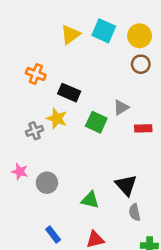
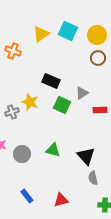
orange cross: (36, 74) -> (13, 51), moved
black rectangle: (69, 93) -> (51, 81), moved
green triangle: (90, 200) -> (53, 150), moved

